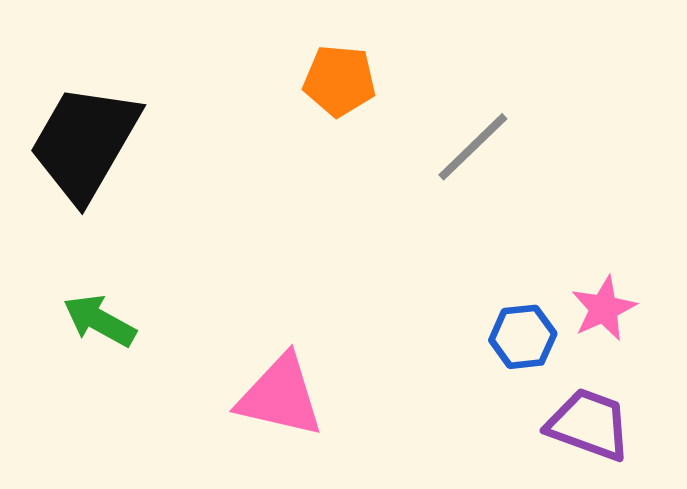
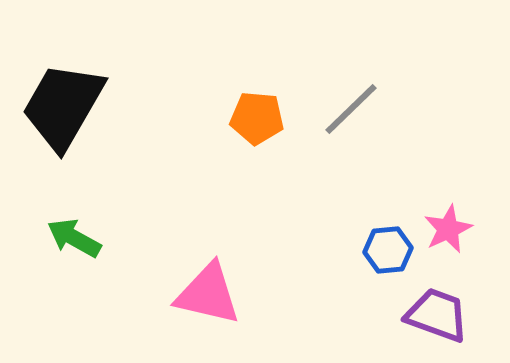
orange pentagon: (339, 81) -> (257, 118), moved

